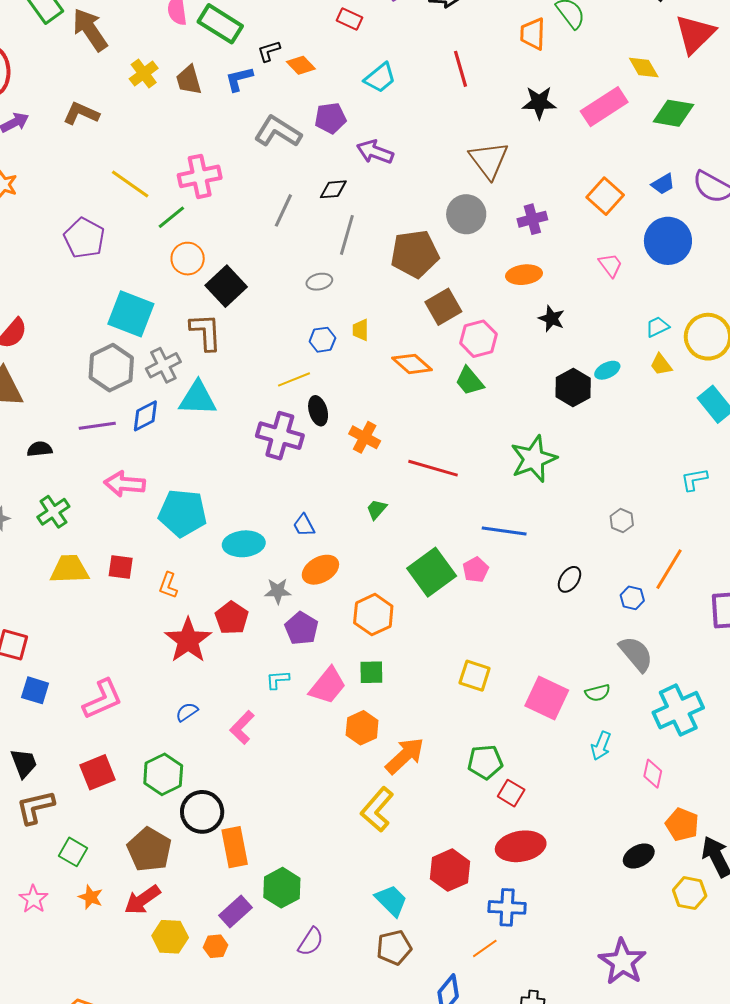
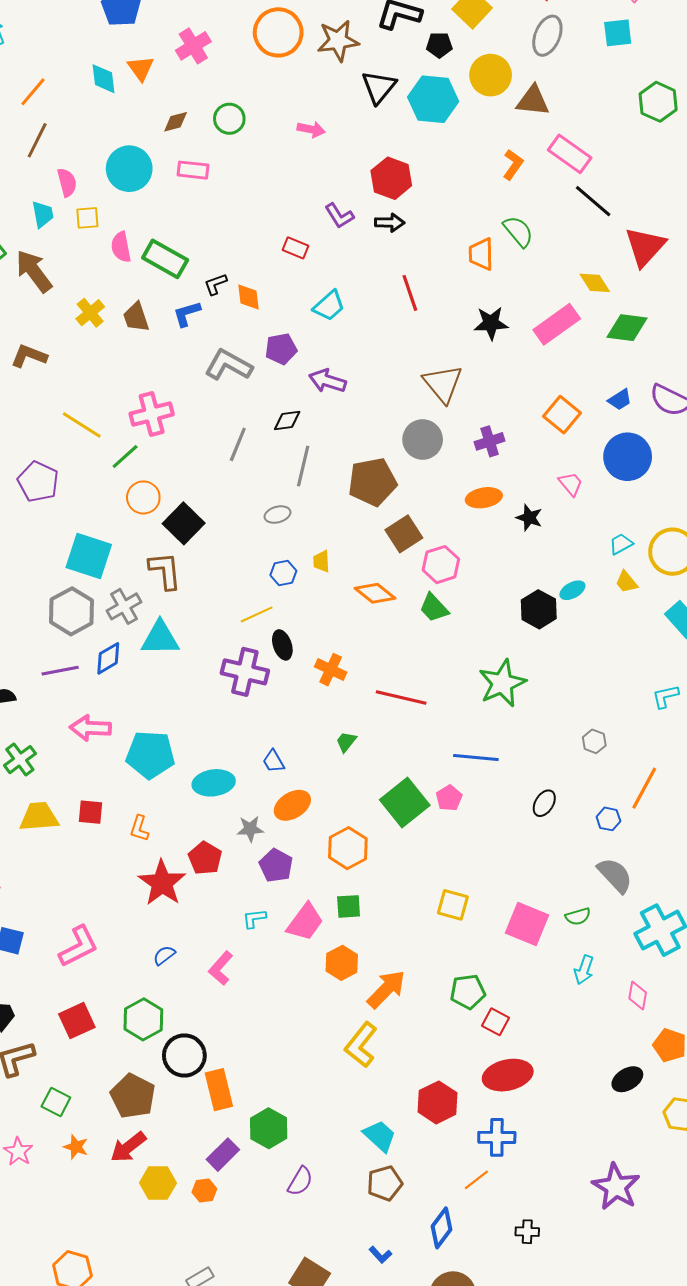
orange diamond: (301, 65) -> (249, 297), turned 40
black star: (552, 319) -> (529, 518), moved

